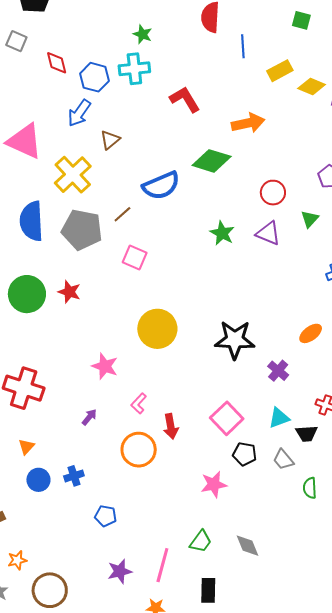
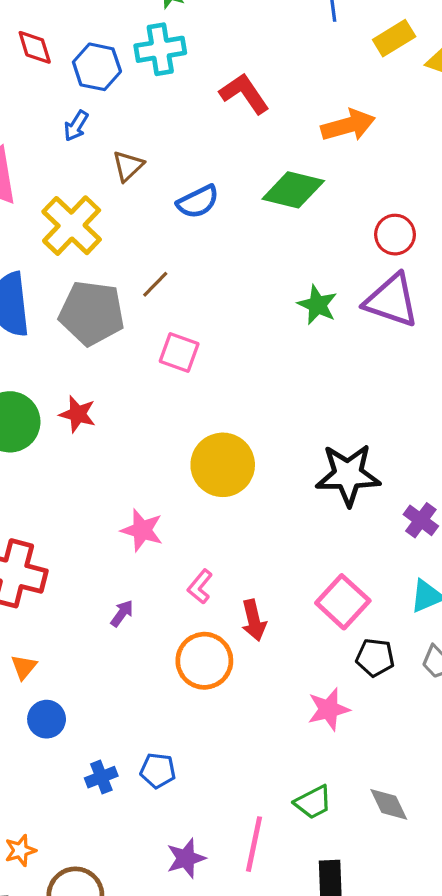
blue arrow: (79, 113) -> (76, 126), size x0.7
blue semicircle: (161, 186) -> (198, 202), moved, size x0.7
purple triangle: (268, 233) -> (392, 300), size x1.4
blue cross: (74, 476) -> (101, 777), moved
green trapezoid: (201, 541) -> (313, 802), turned 30

